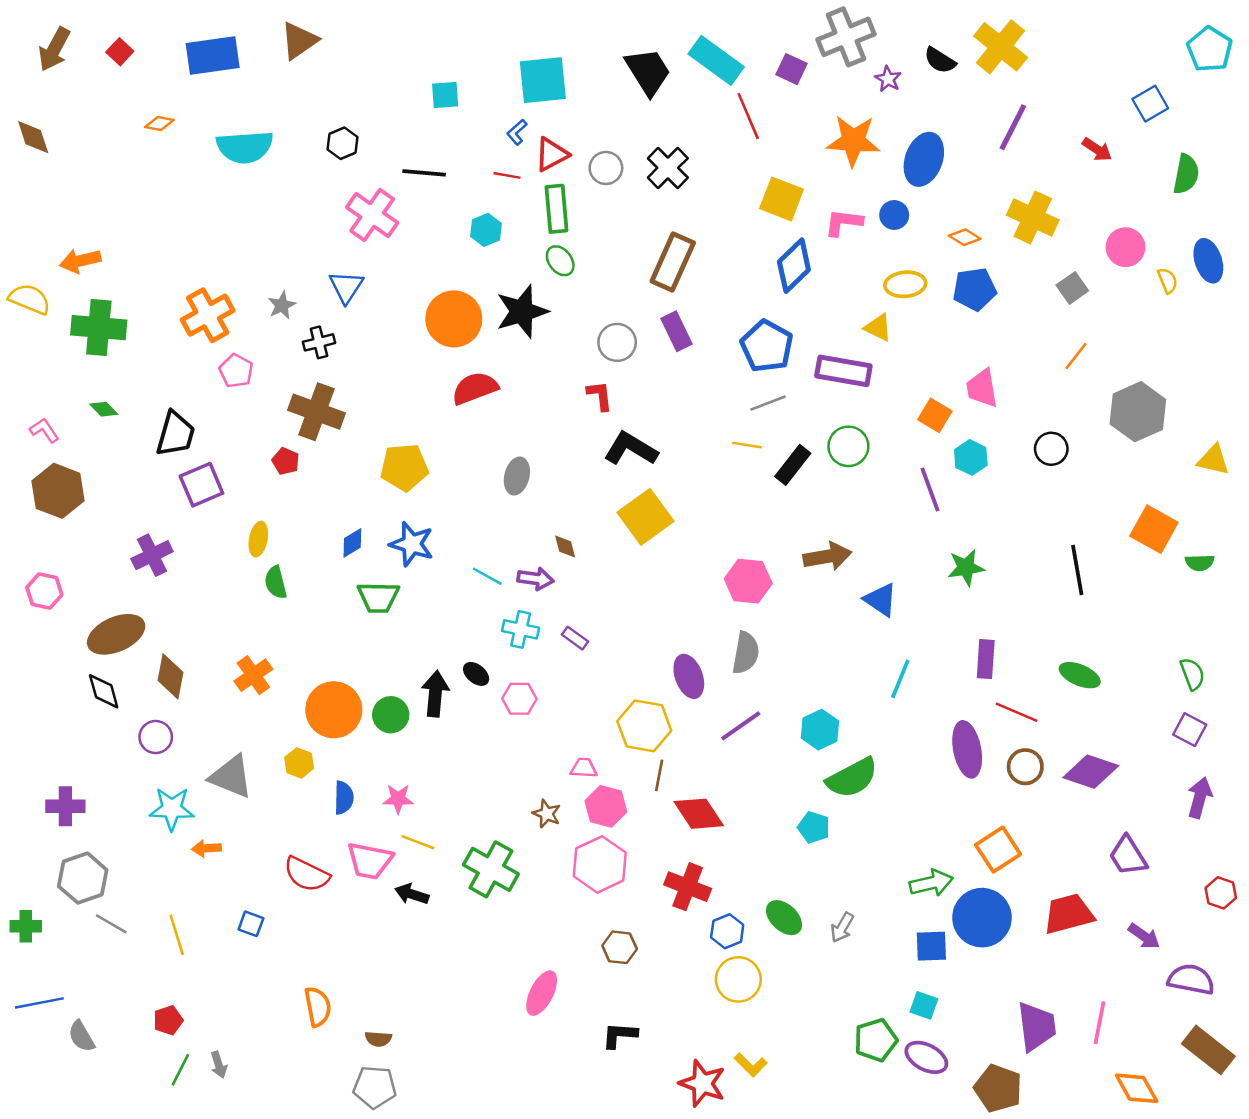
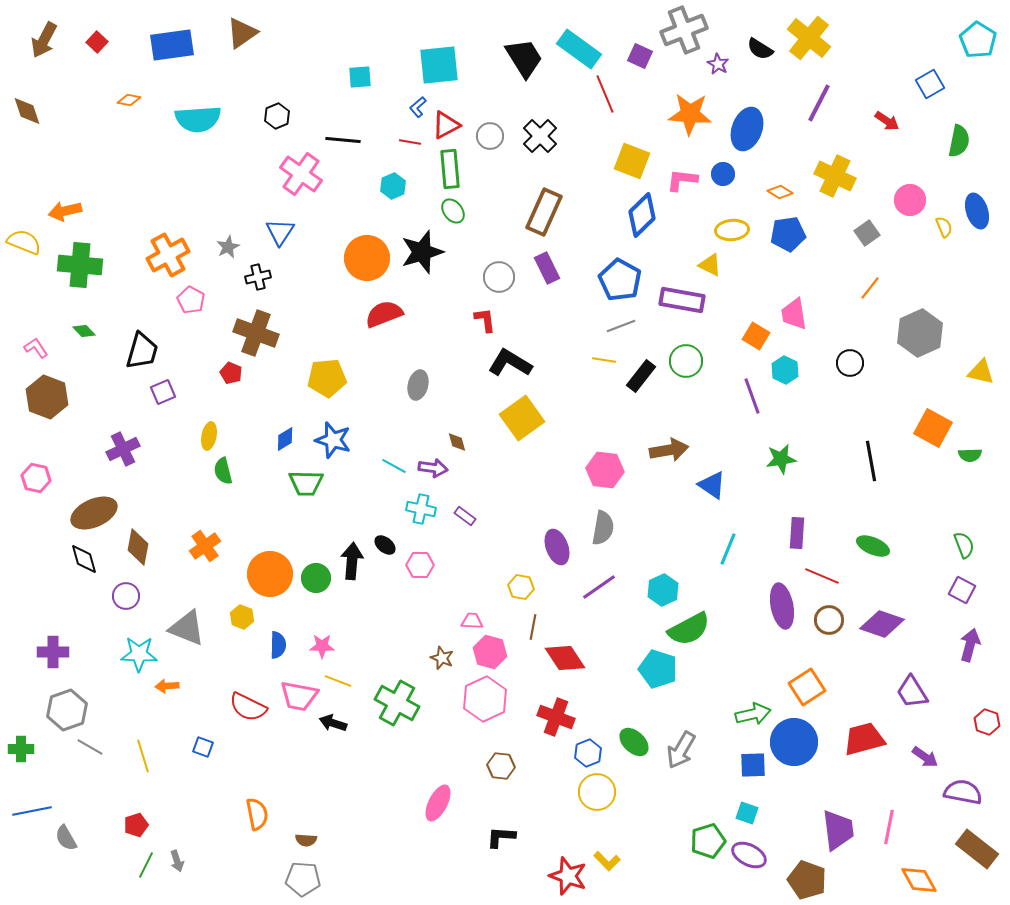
purple square: (201, 485) -> (163, 392), size x0.7
yellow hexagon: (644, 726) -> (521, 587), size x0.6
cyan pentagon: (814, 827) -> (658, 669), size x1.5
gray arrow: (842, 928) -> (681, 750), size x1.5

